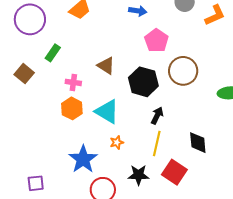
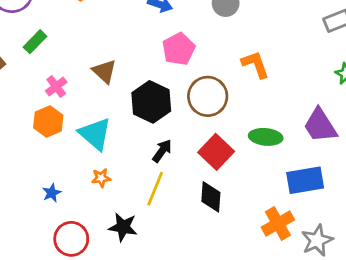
orange L-shape: (215, 15) -> (255, 64), moved, turned -95
pink cross: (73, 82) -> (56, 87), turned 35
blue star: (83, 159) -> (52, 193), size x0.5
red square: (174, 172) -> (216, 152), moved

